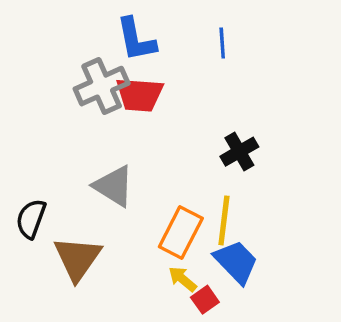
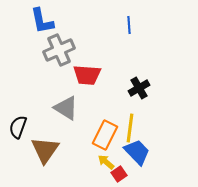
blue L-shape: (136, 40) -> (42, 21), moved
red trapezoid: (139, 95) -> (87, 75), moved

